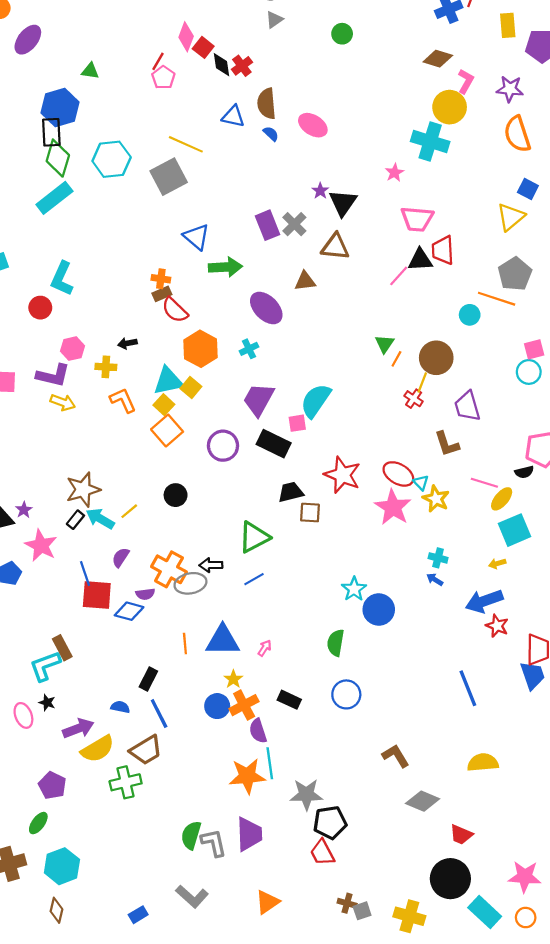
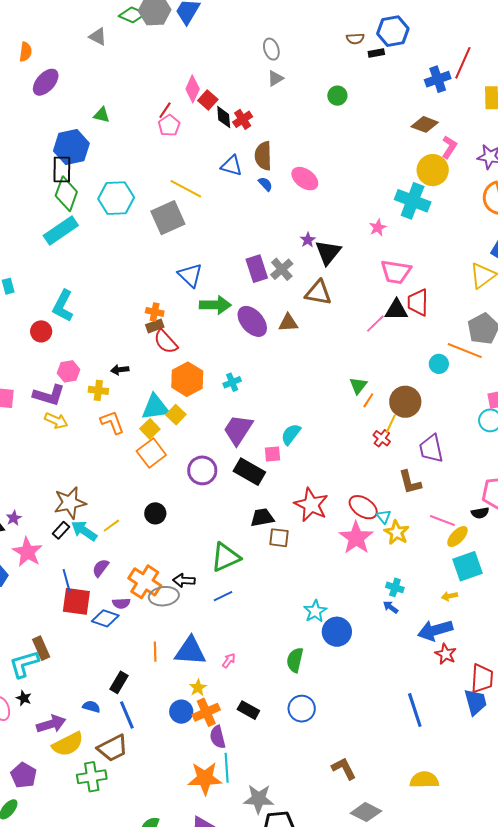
purple ellipse: (266, 308) -> (252, 321), moved
cyan semicircle: (316, 401) -> (291, 434), size x0.7

